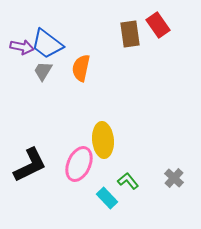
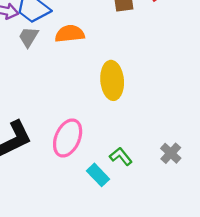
orange semicircle: (81, 68) -> (70, 34), turned 72
yellow ellipse: (103, 140) -> (112, 80), moved

